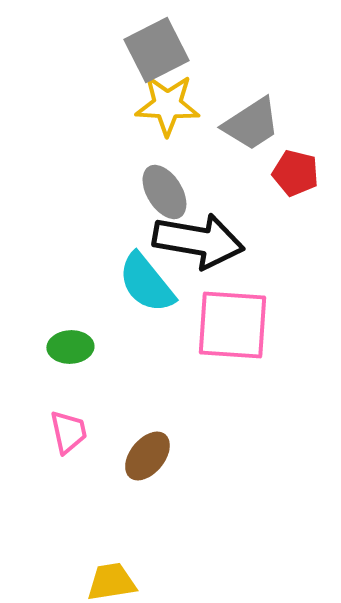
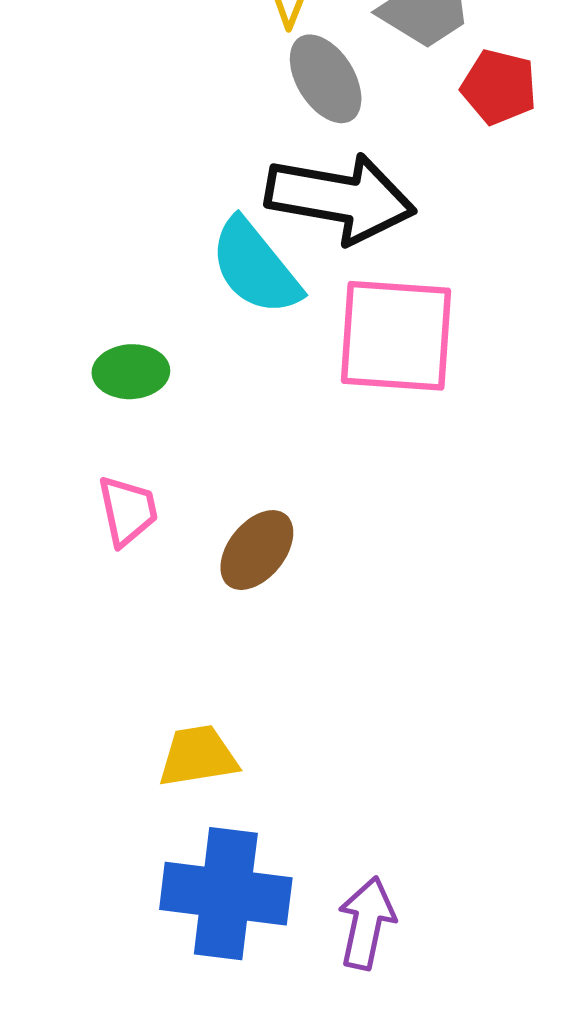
gray ellipse: (164, 192) -> (326, 79), moved

